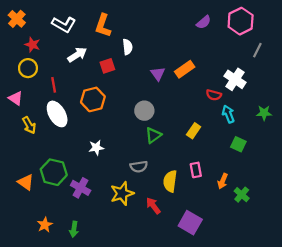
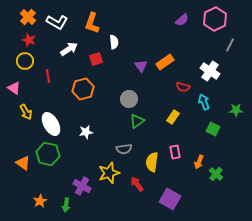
orange cross: (17, 19) -> (28, 17), moved
red semicircle: (214, 95) -> (183, 87), moved
green star: (264, 113) -> (236, 110), moved
white ellipse: (57, 114) -> (51, 124), moved
purple cross: (81, 188) -> (82, 186), moved

